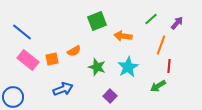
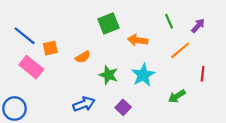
green line: (151, 19) -> (169, 21), turned -72
orange line: (161, 45) -> (180, 50), turned 30
orange square: (52, 59) -> (50, 48), moved
red line: (169, 66) -> (203, 74), moved
blue arrow: (63, 89) -> (84, 104), moved

